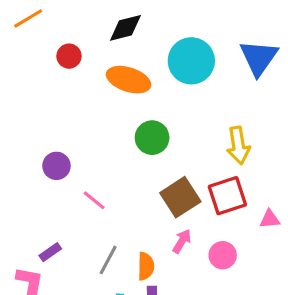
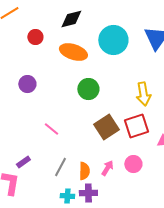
purple circle: (56, 166) -> (27, 84), moved
pink arrow: (182, 241) -> (107, 168), moved

